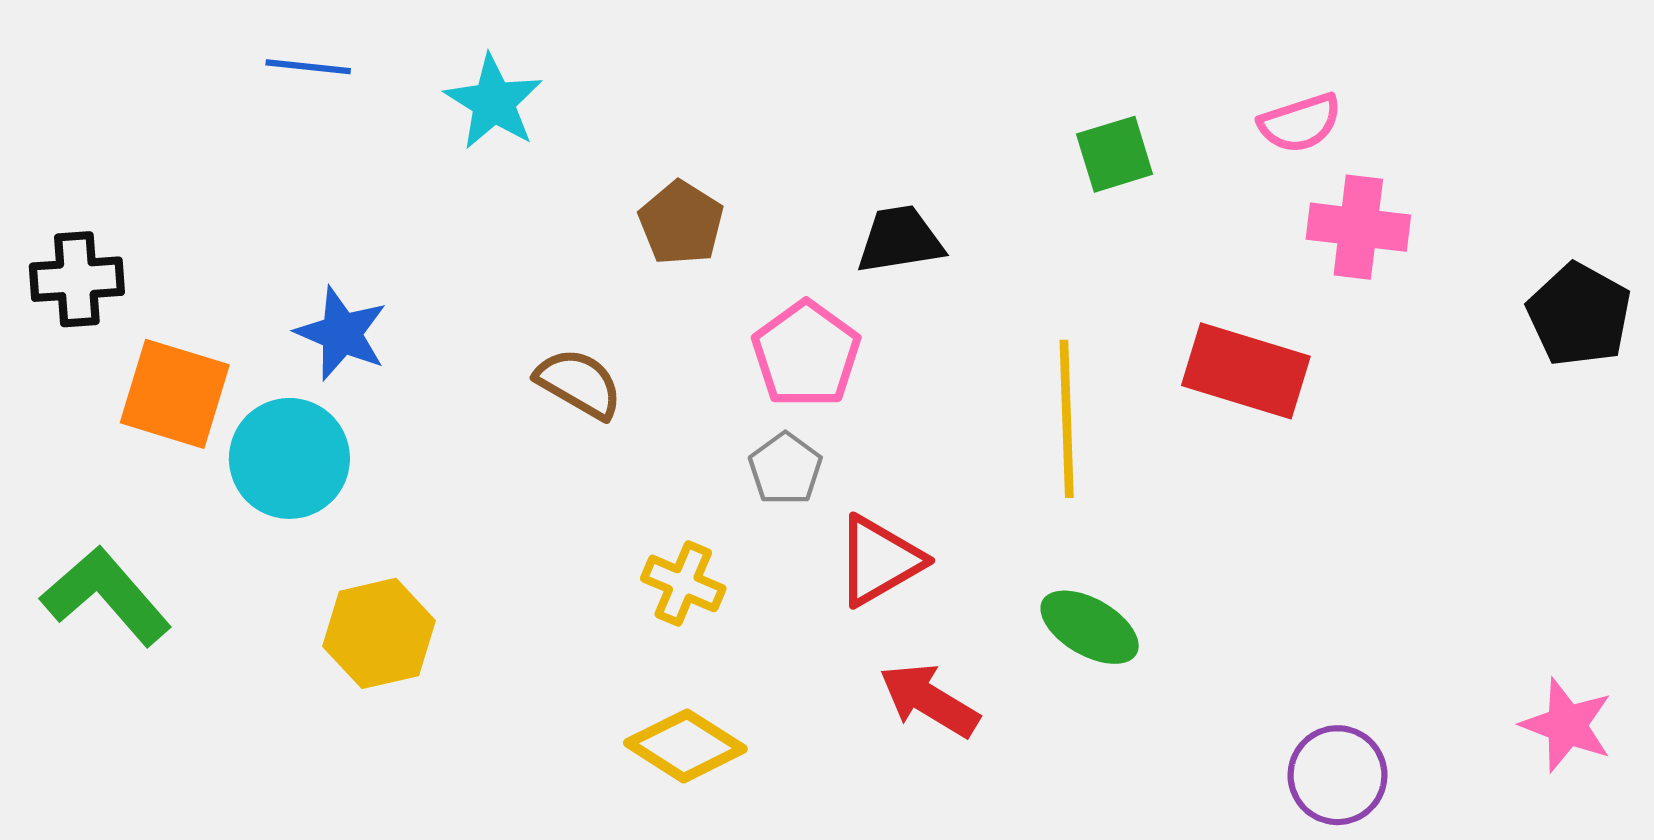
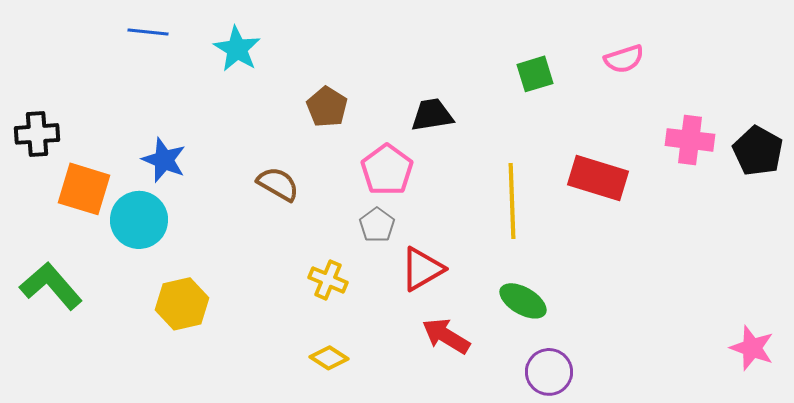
pink cross: (1358, 227) -> (690, 140), moved
yellow diamond: (685, 746) -> (329, 358), size x0.7
purple circle: (1338, 775) -> (549, 372), moved

